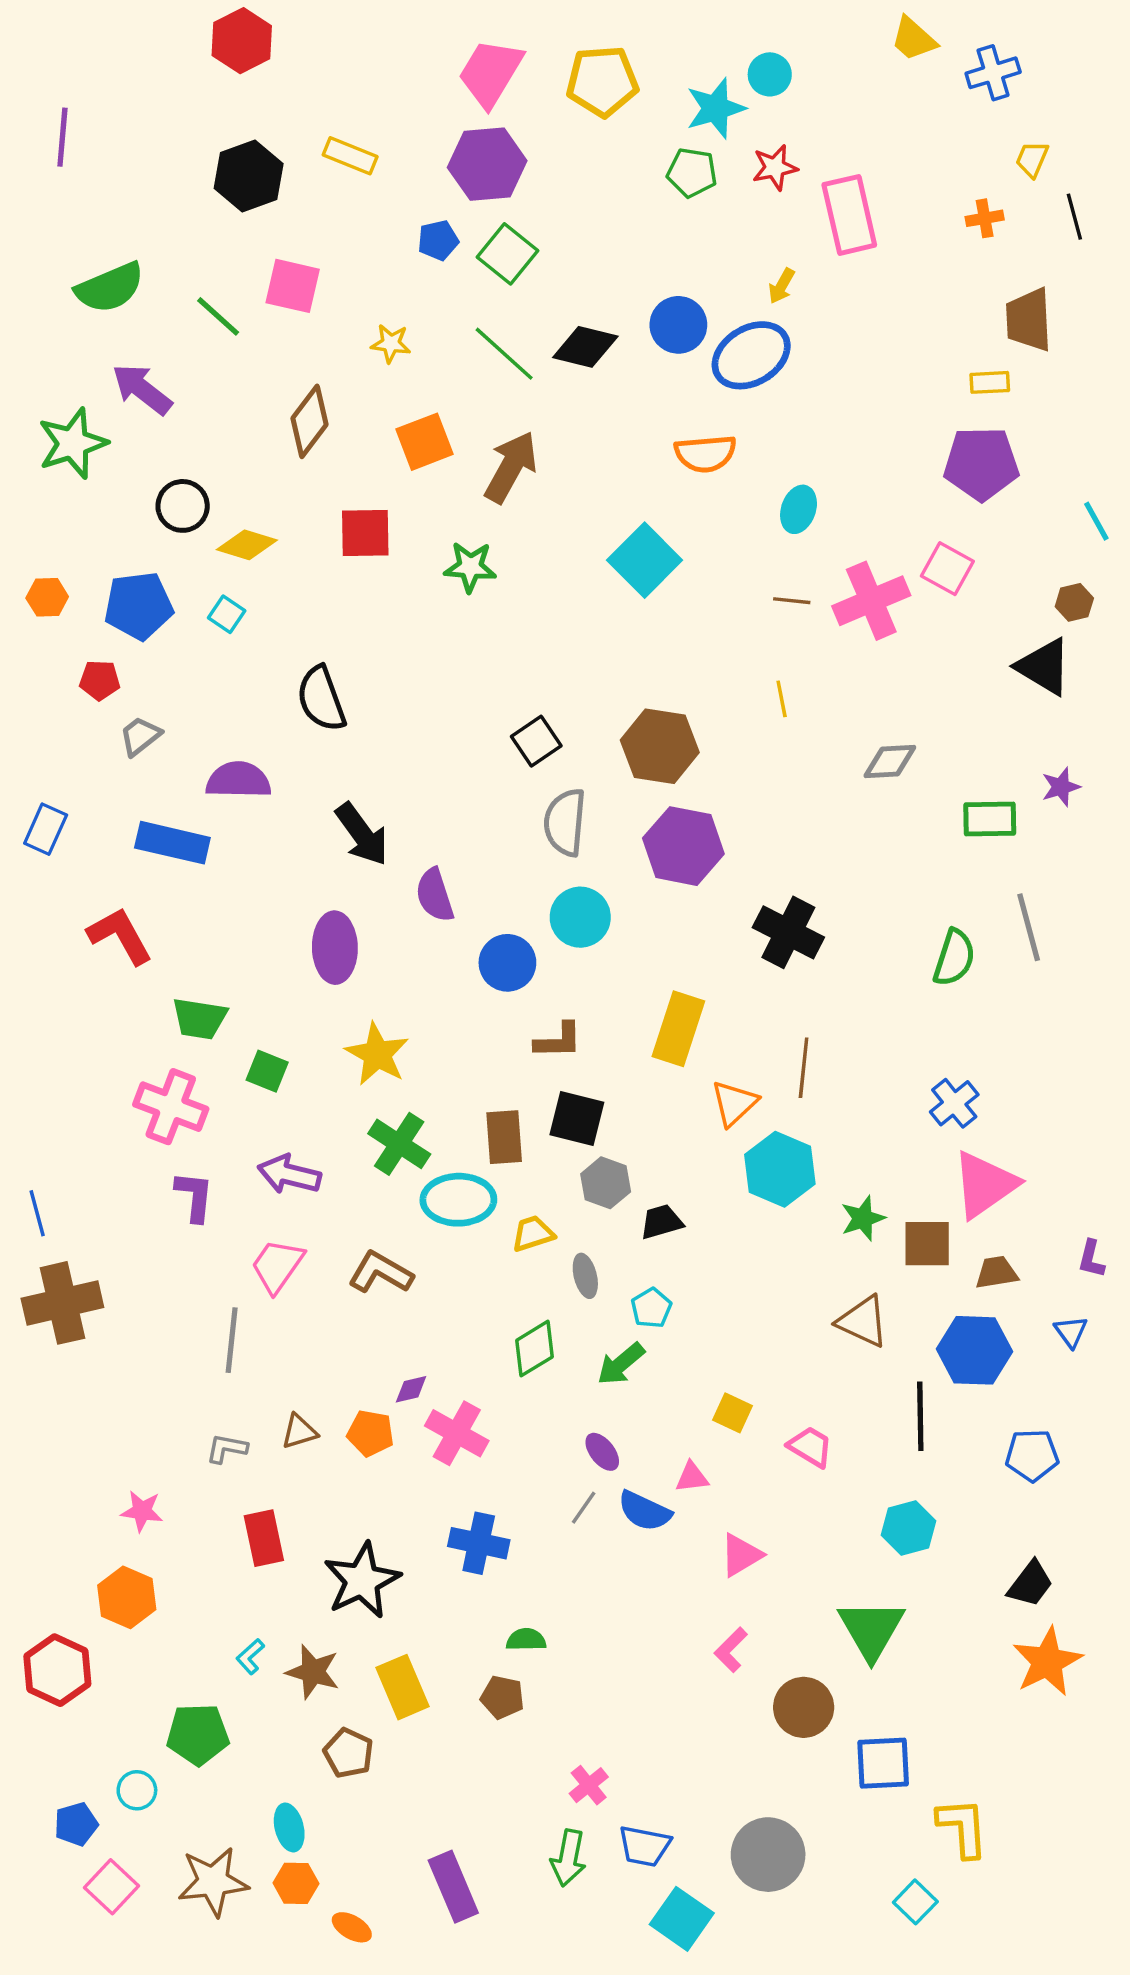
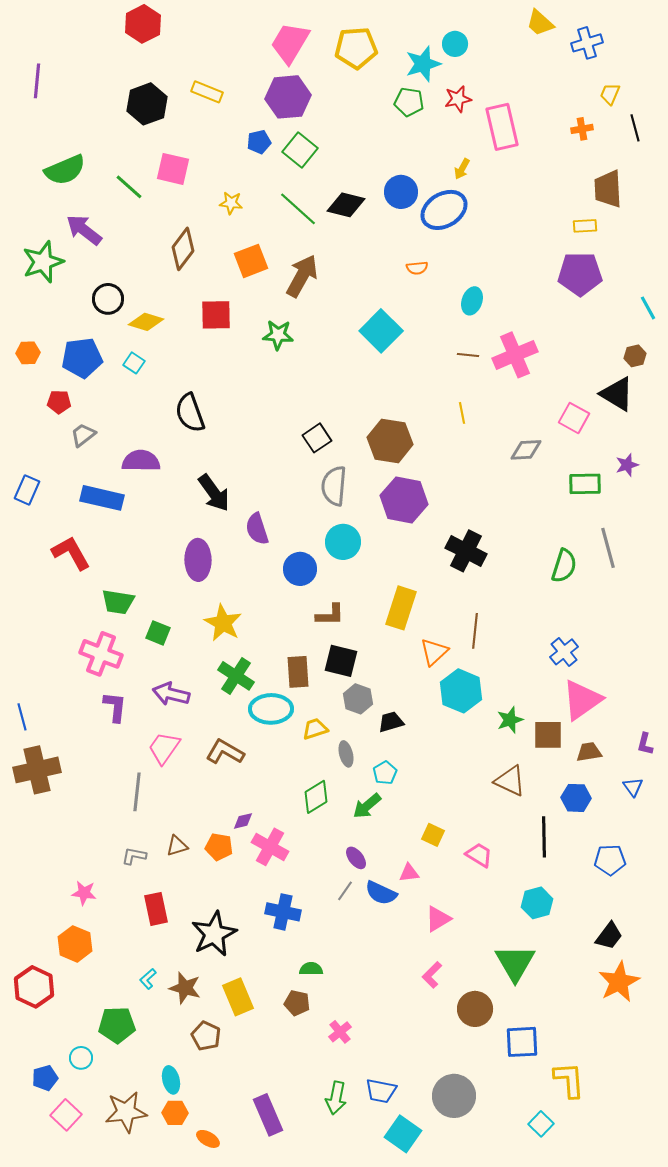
orange semicircle: (705, 453) -> (417, 268), size x0.6
pink square: (947, 569) -> (574, 418), moved
blue hexagon: (974, 1350) -> (576, 798), size x0.7
pink cross: (589, 1785) -> (340, 1032), moved

